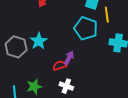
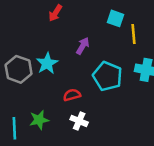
cyan pentagon: (86, 28) -> (108, 76), moved
purple arrow: (69, 58) -> (83, 46), moved

